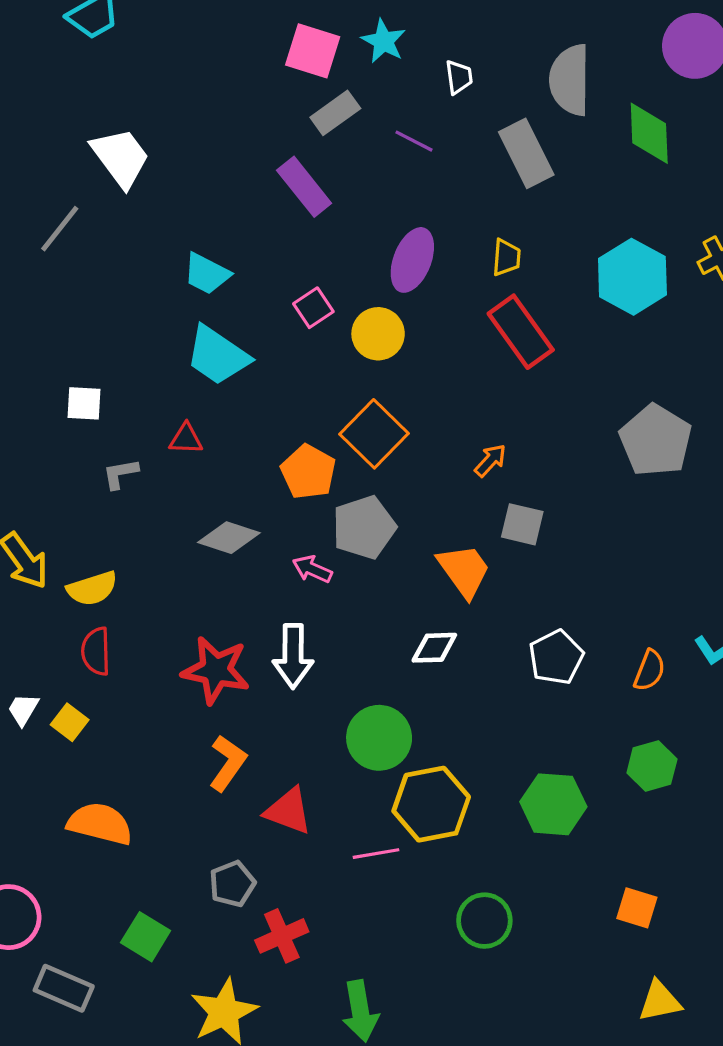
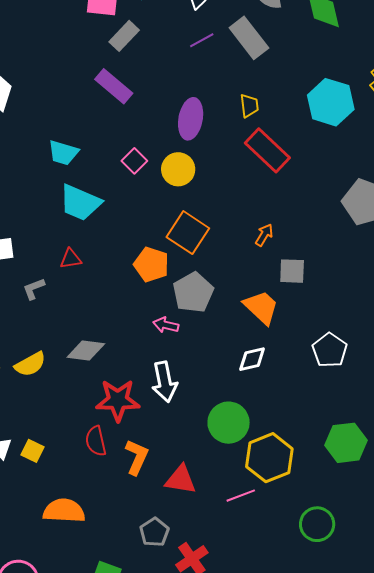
purple line: (414, 141) -> (202, 40), moved, turned -45
gray diamond: (229, 538) -> (86, 351), moved
red semicircle: (96, 651) -> (96, 441), moved

